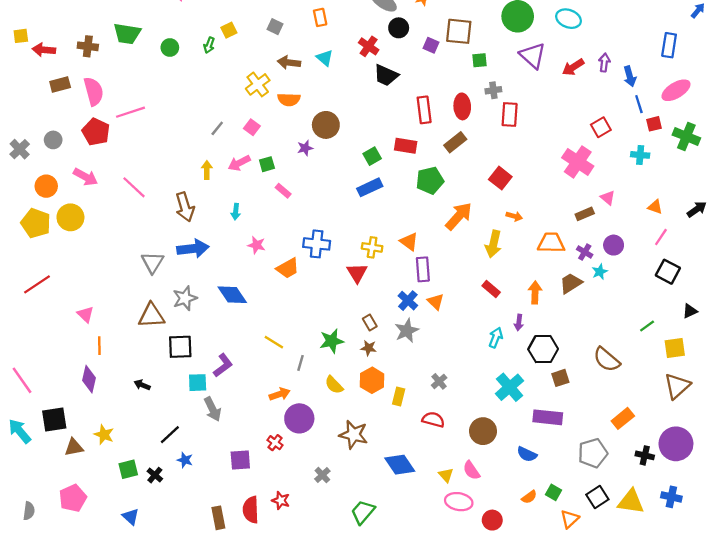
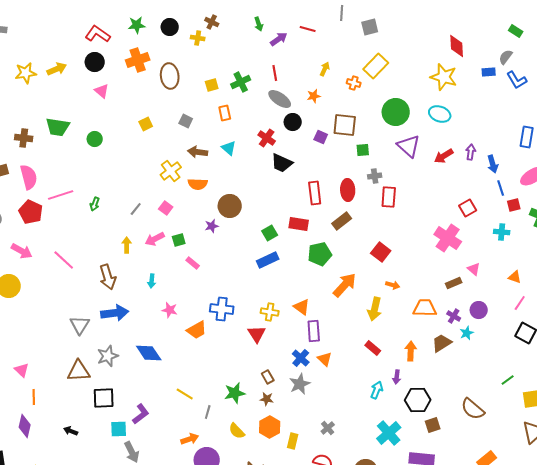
green arrow: (209, 45) -> (95, 204), moved

